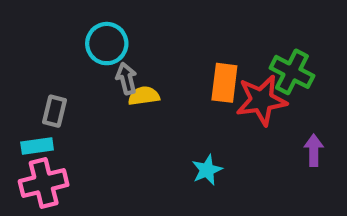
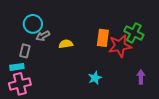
cyan circle: (107, 44) -> (33, 24), moved
gray arrow: (126, 78) -> (43, 36), moved, turned -104
purple arrow: (314, 150) -> (141, 77), moved

